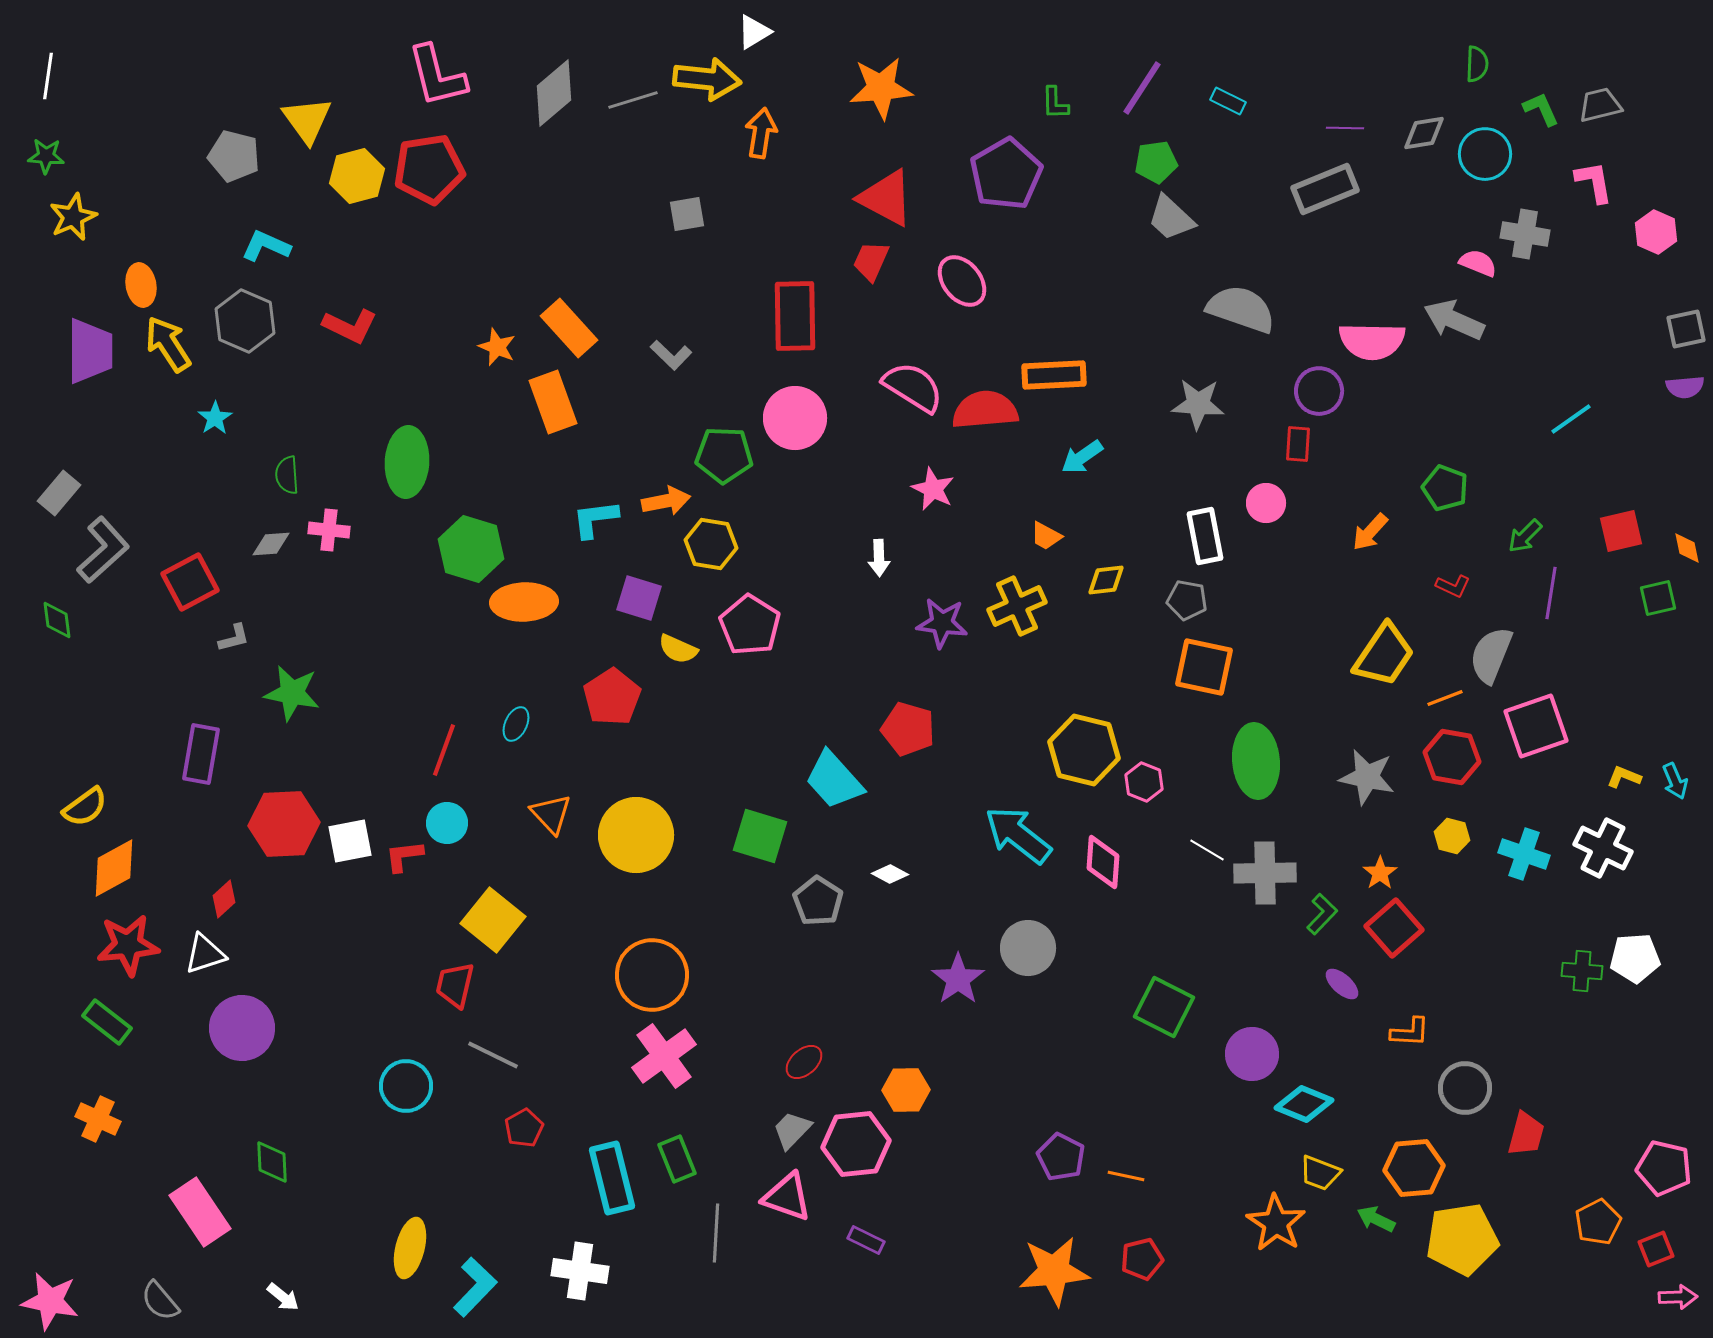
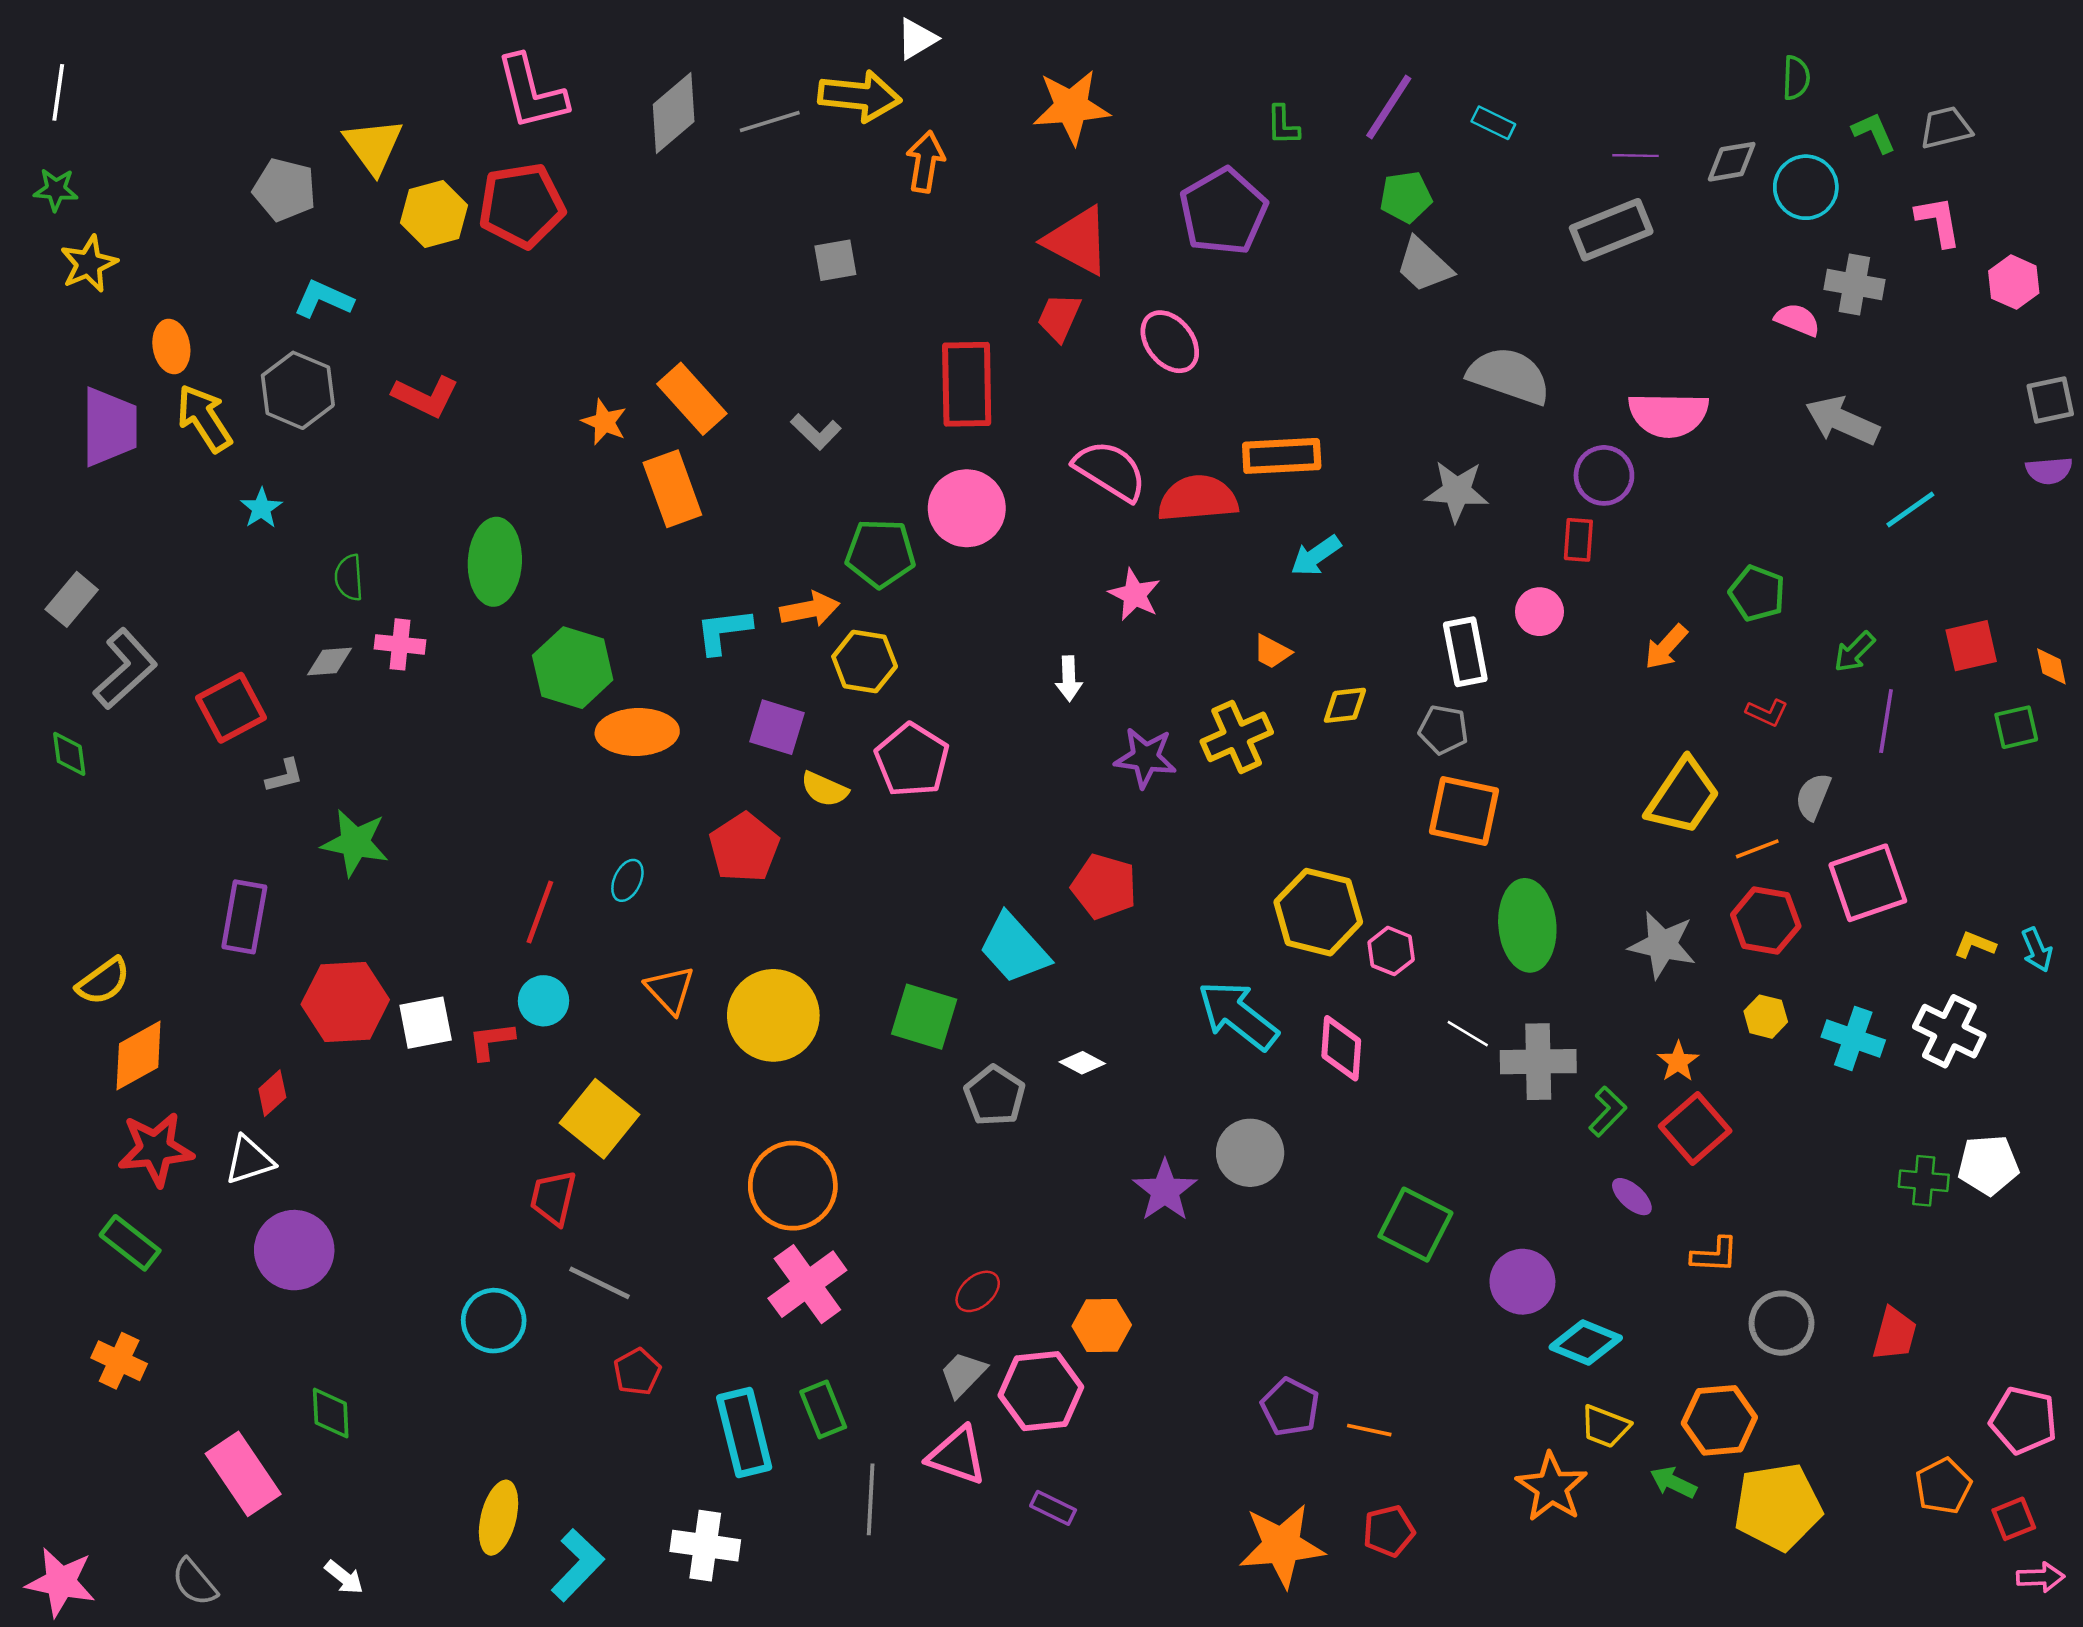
gray arrow: (1454, 320) -> (1842, 421), moved
gray semicircle: (1491, 655) -> (1813, 796), size x0.7
red trapezoid: (1526, 1134) -> (1895, 1334), moved

